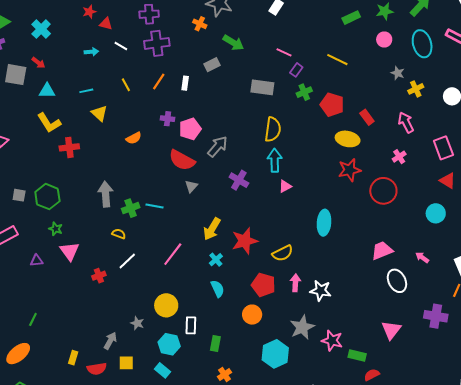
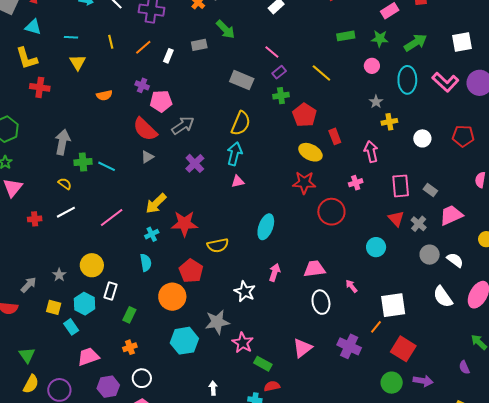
pink arrow: (295, 283) -> (275, 272), moved
orange circle: (252, 315) -> (172, 297), size x1.4
yellow square: (126, 363) -> (54, 307), moved

